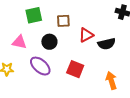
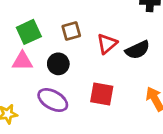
pink triangle: (19, 42) -> (22, 61), moved

